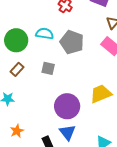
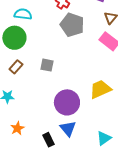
cyan semicircle: (45, 34) -> (23, 14), moved
gray pentagon: (72, 42) -> (72, 25), moved

